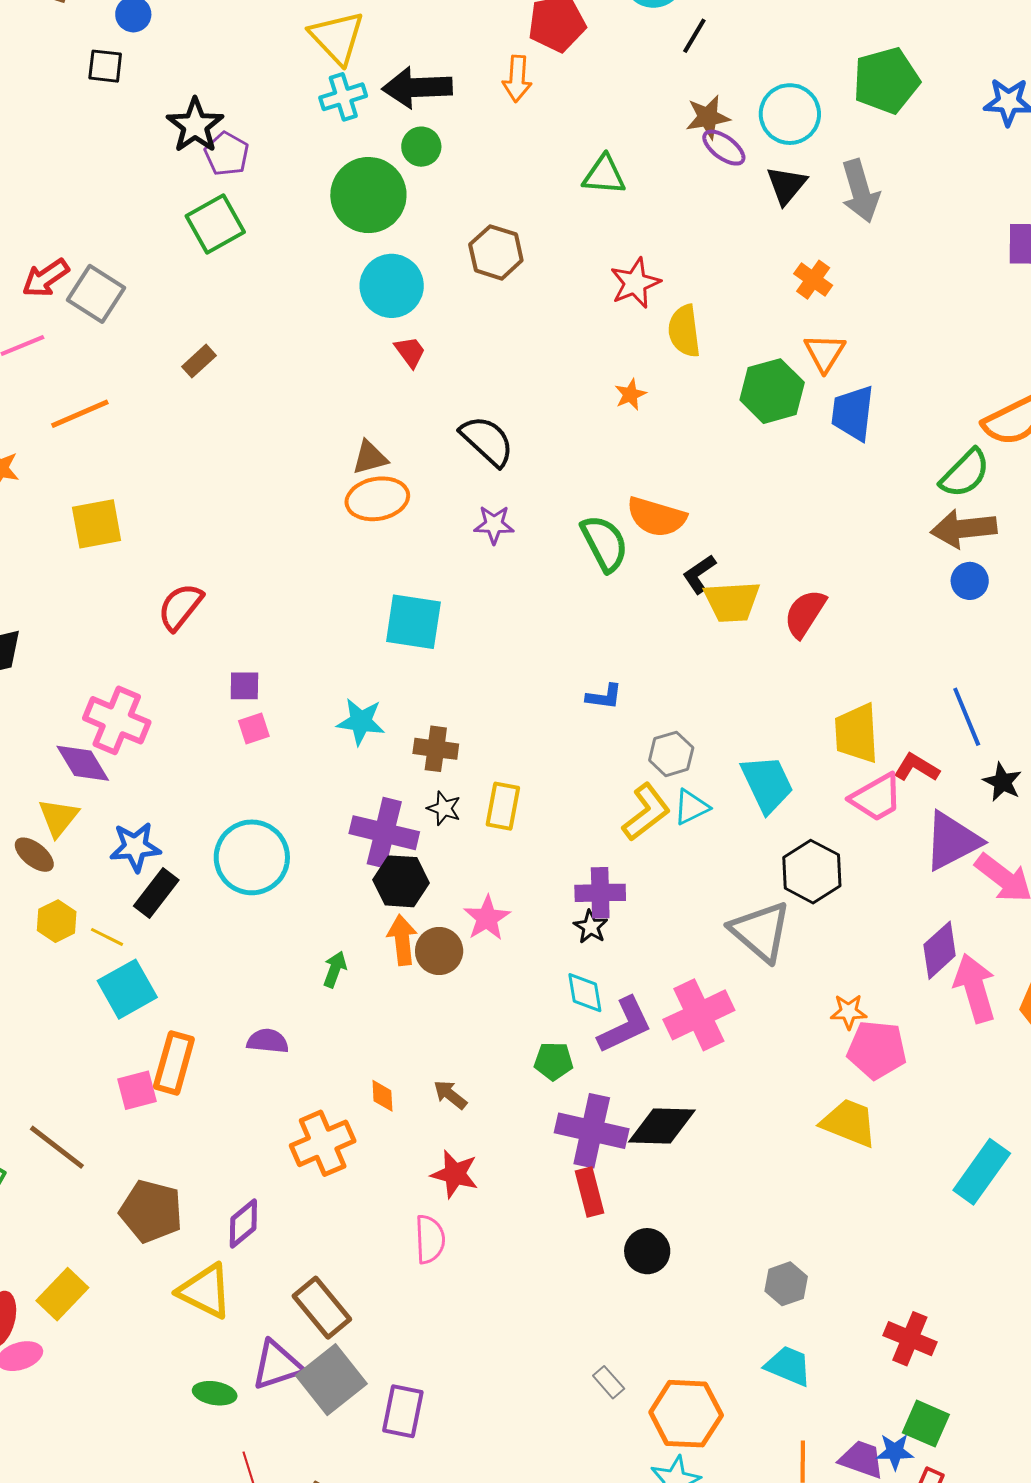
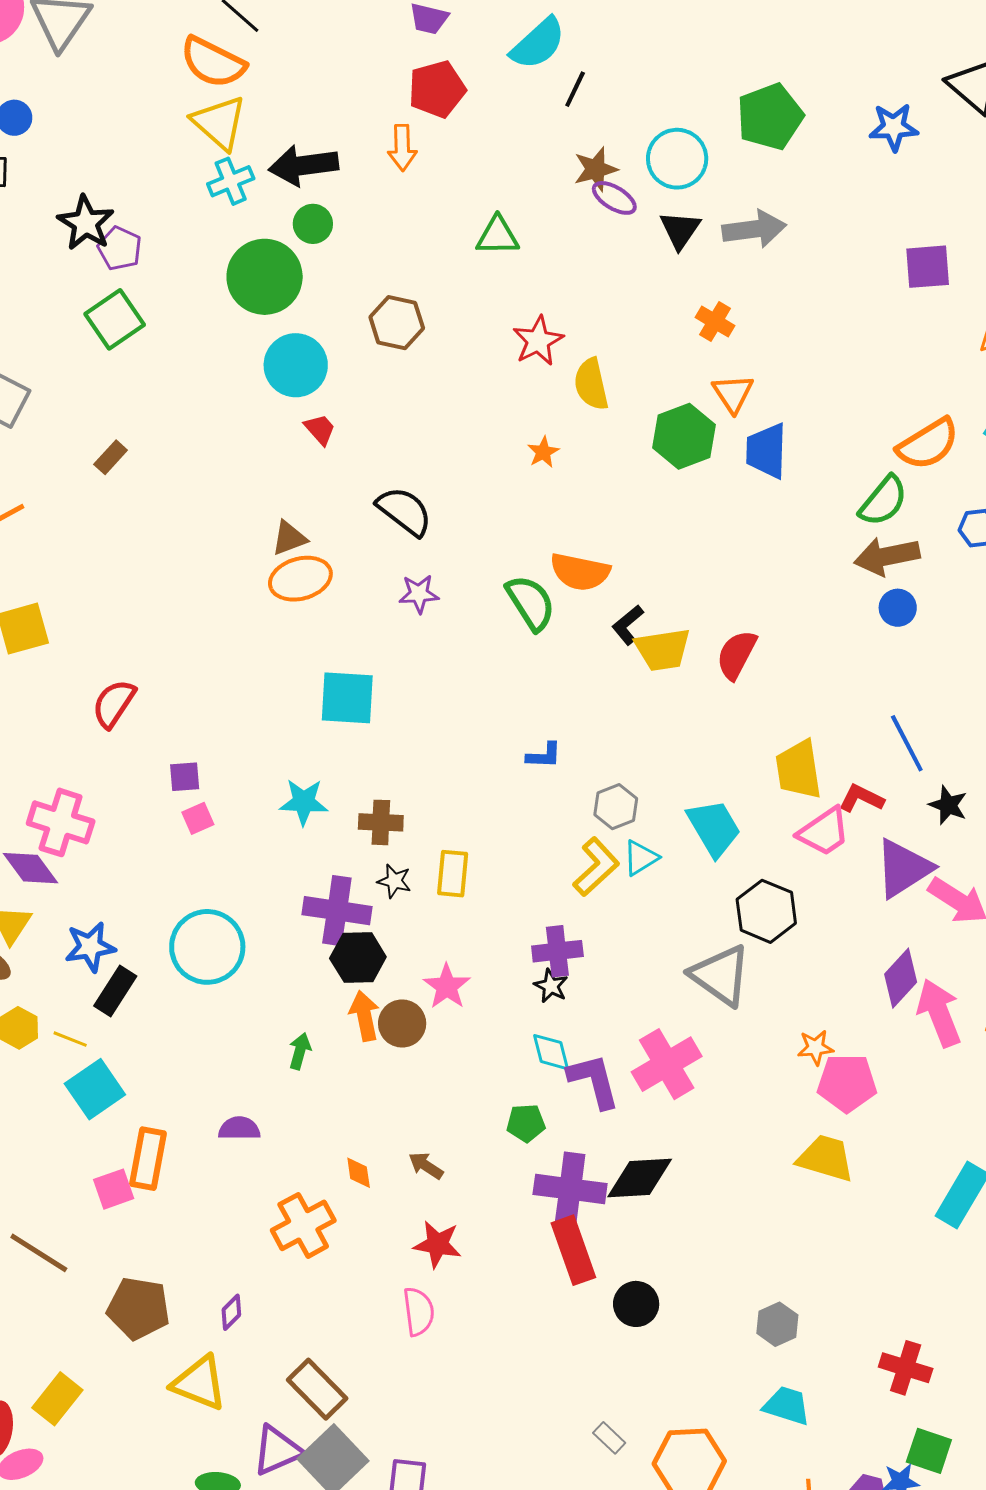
gray arrow: (860, 191) -> (754, 229), turned -76
purple L-shape: (625, 1025) -> (594, 1081), turned -74
red rectangle: (590, 1192) -> (573, 1250), size x1.4
purple diamond: (243, 1223) -> (231, 1312), size x0.7

